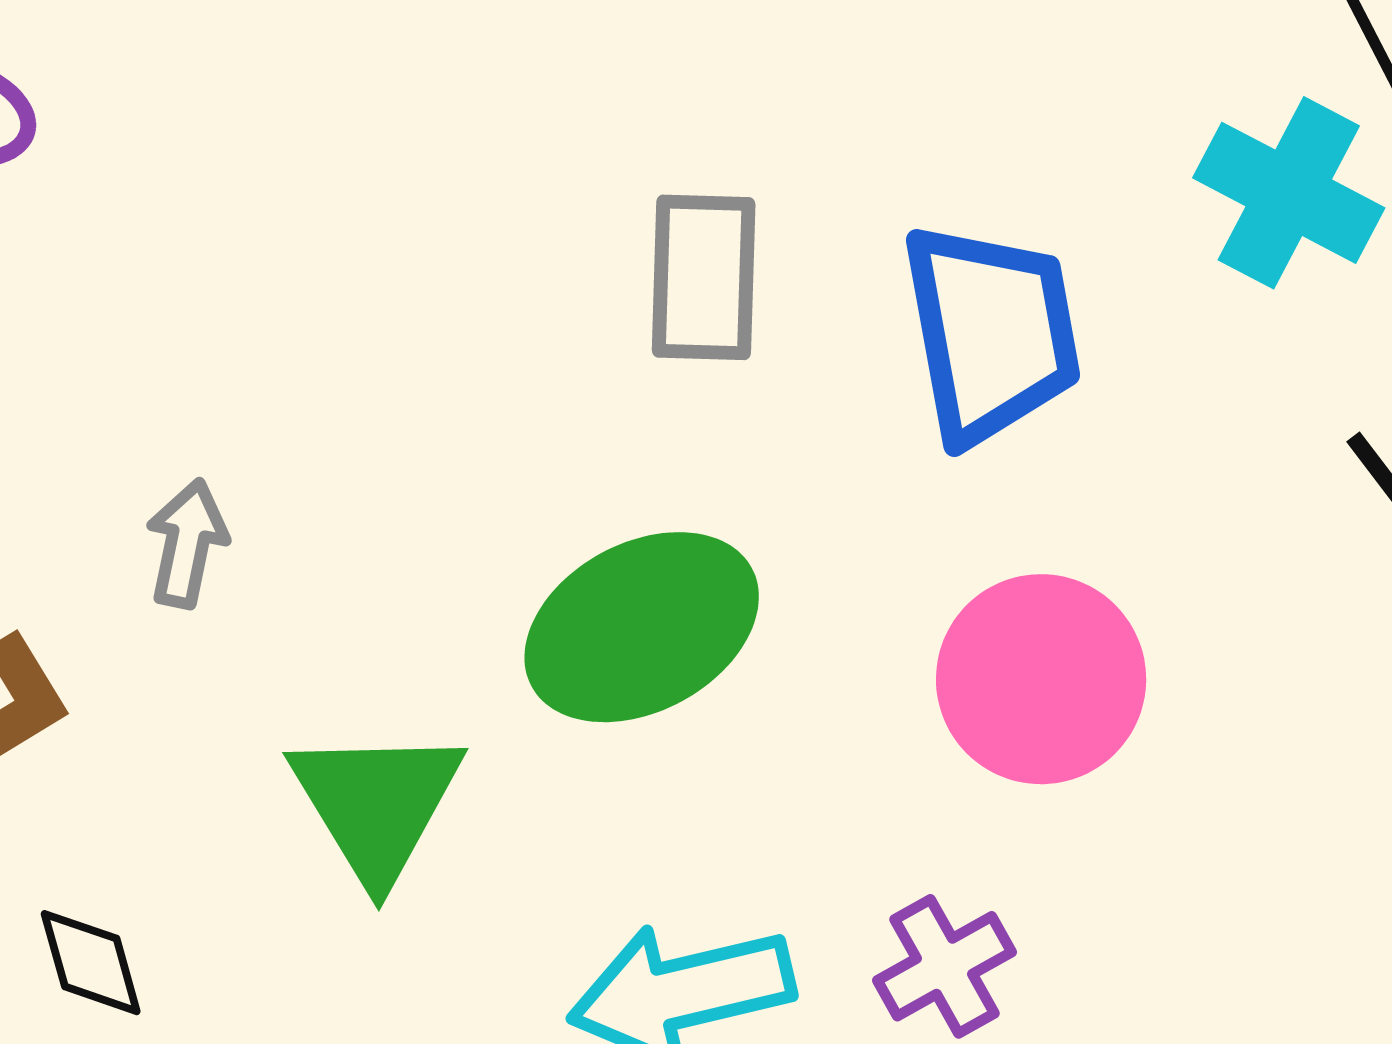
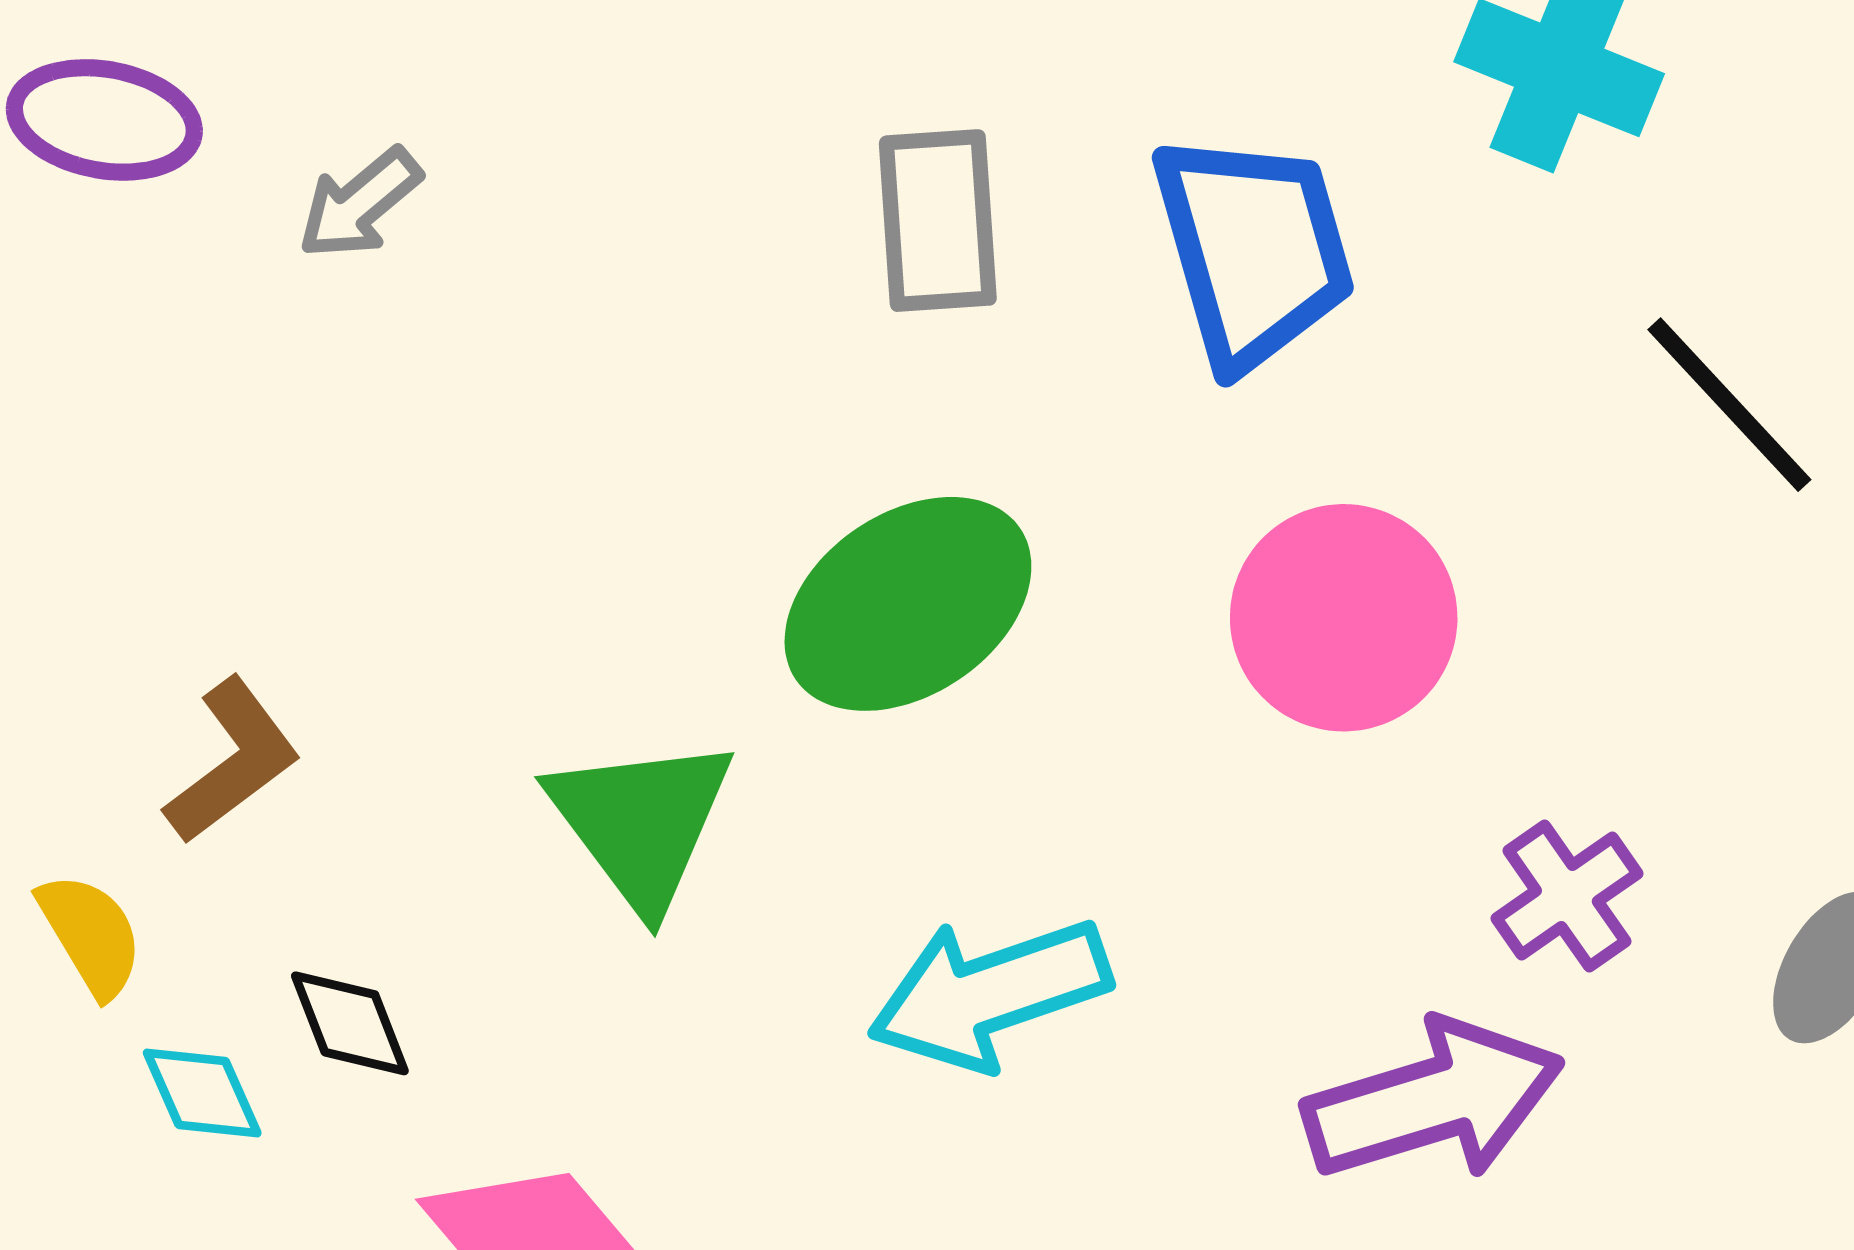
gray arrow: (187, 543) -> (360, 204), moved, turned -136
purple cross: (944, 966) -> (1567, 896), moved

